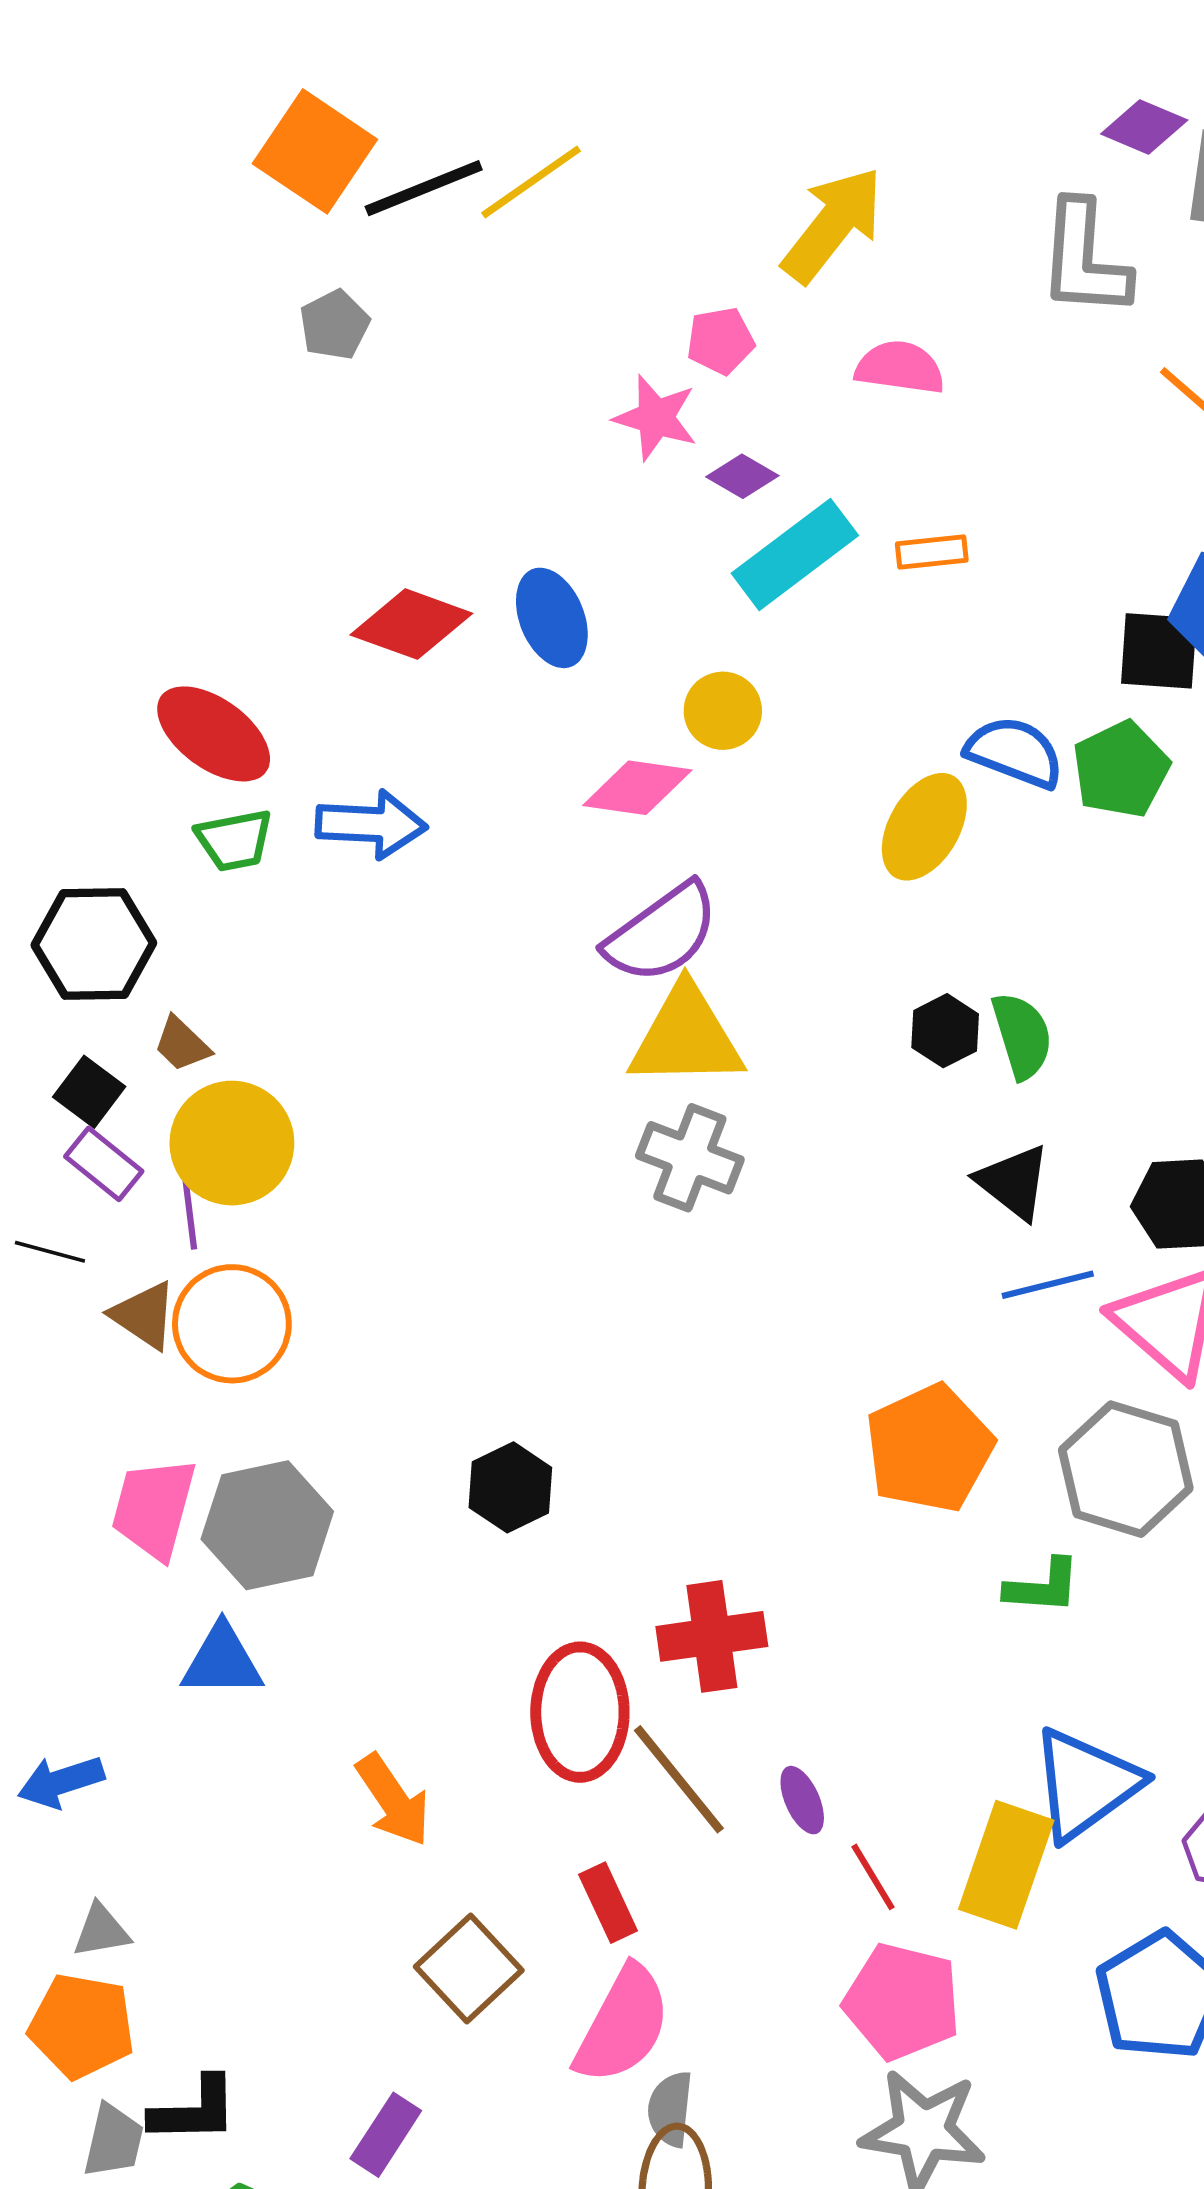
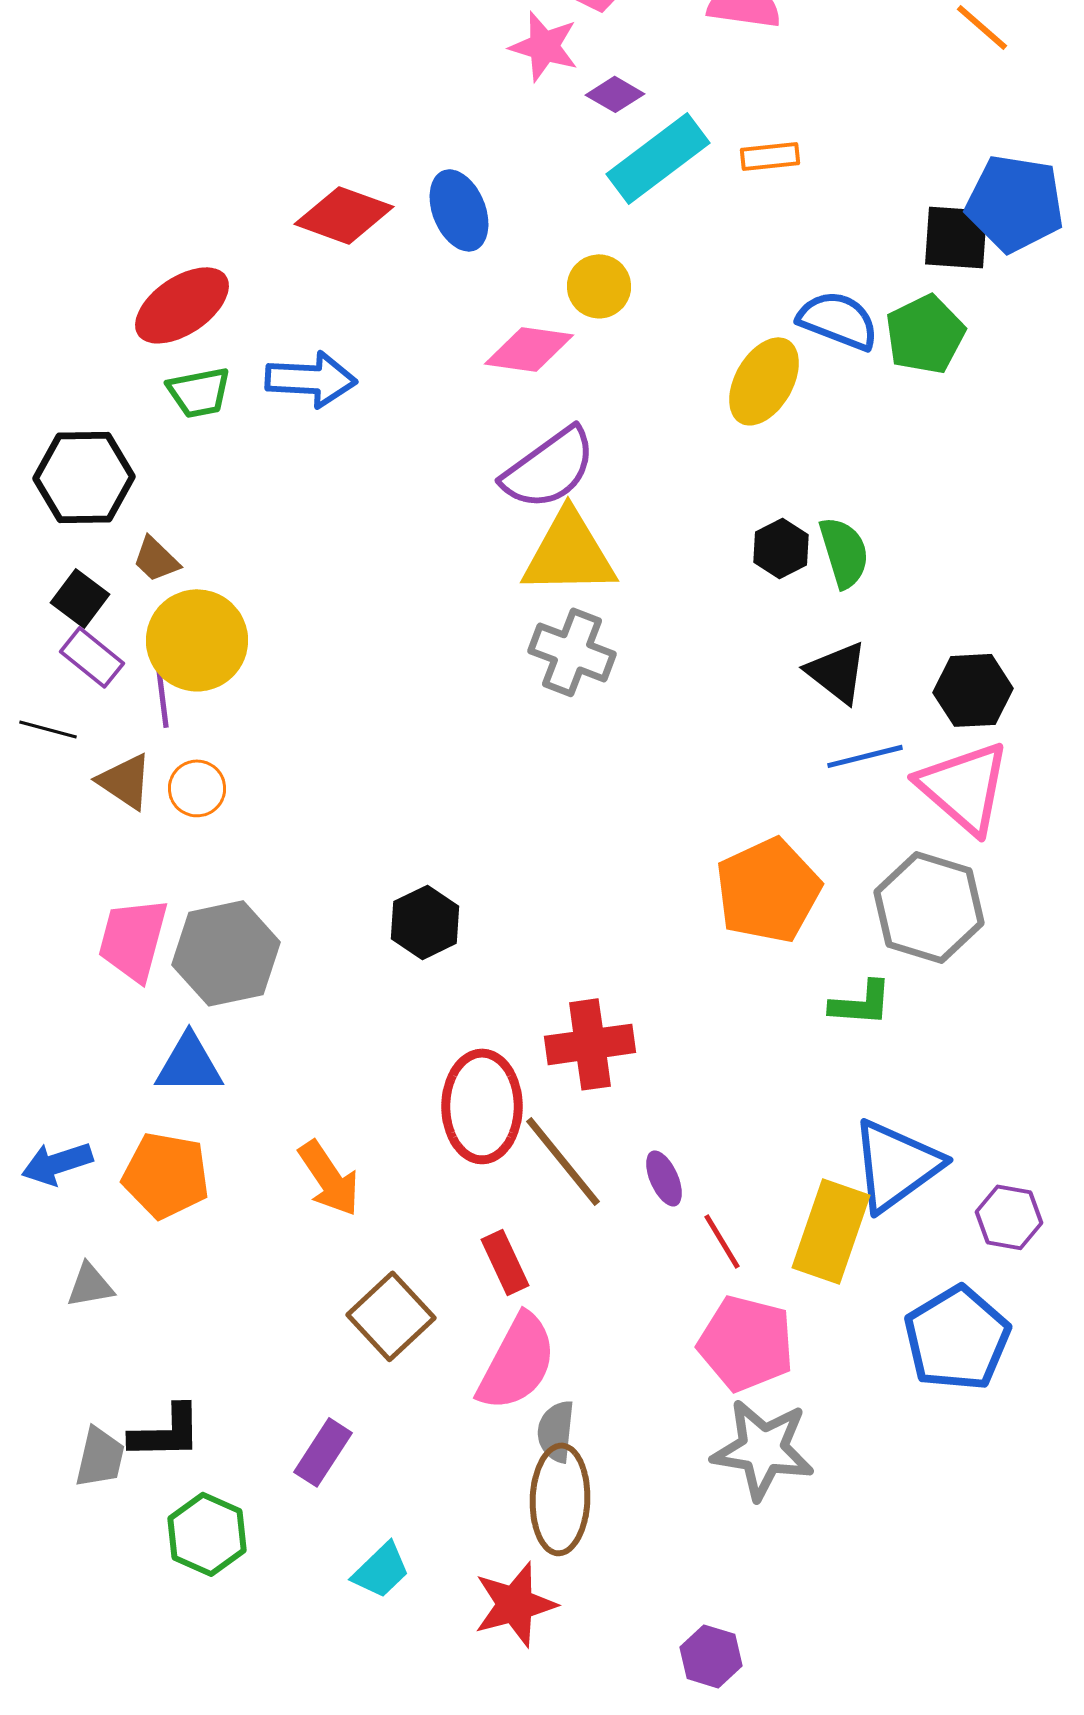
red ellipse: (214, 734) -> (182, 305), turned -70
orange circle: (232, 1324) -> (197, 788), size x0.6
orange pentagon: (82, 2026) -> (166, 1175), moved

